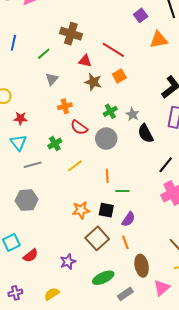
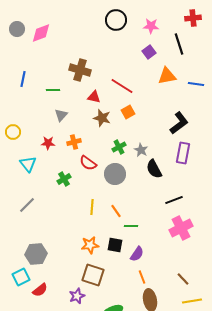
green line: (44, 54) -> (53, 90), turned 40
red star: (20, 118) -> (48, 143), moved
cyan triangle: (18, 143) -> (28, 164), moved
gray line: (33, 165) -> (27, 205), moved, turned -30
black line: (166, 165) -> (174, 200), turned 30
yellow line: (75, 166) -> (92, 207), moved, turned -49
orange line: (107, 176) -> (116, 211), turned -32
gray hexagon: (27, 200) -> (36, 254), moved
brown square: (97, 238) -> (93, 275), moved, turned -30
orange line: (125, 242) -> (142, 277), moved

